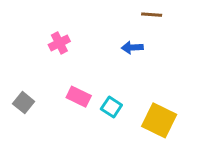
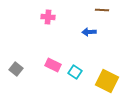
pink cross: (59, 43) -> (48, 17), moved, turned 32

